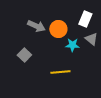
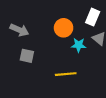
gray arrow: (36, 26) -> (19, 30), moved
gray square: (24, 55) -> (27, 56), turned -32

